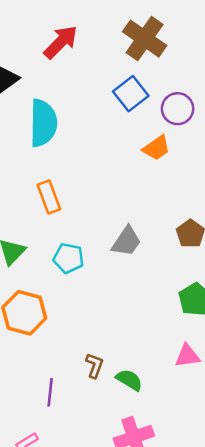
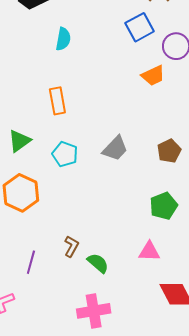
cyan semicircle: (43, 123) -> (63, 39), size x0.6

